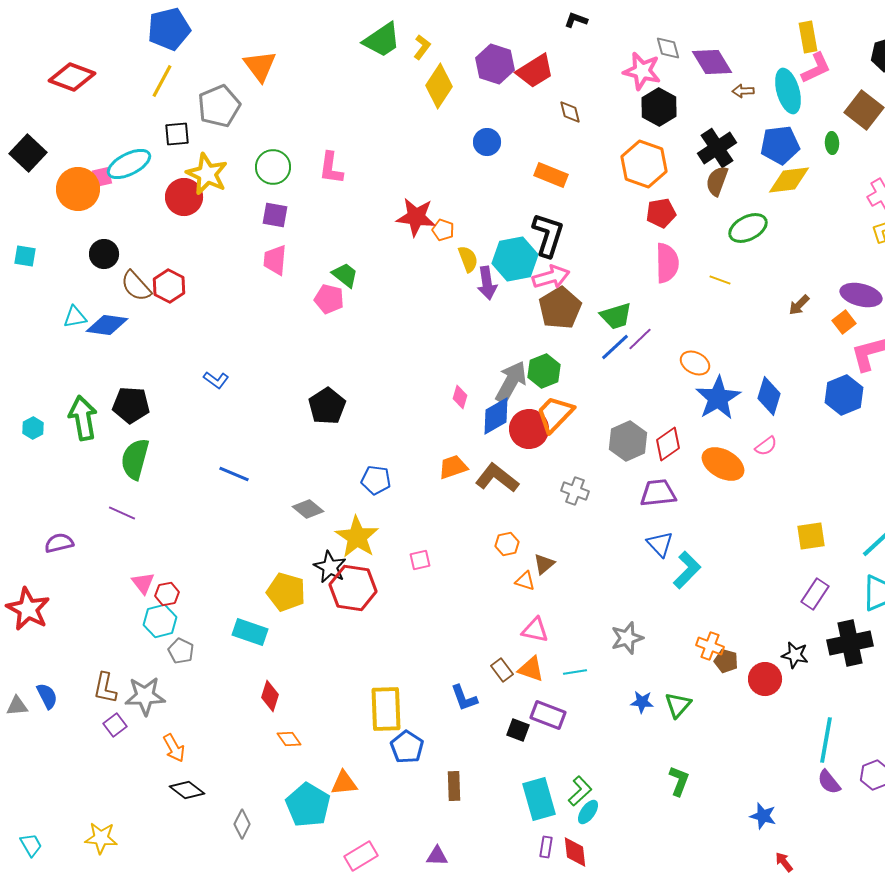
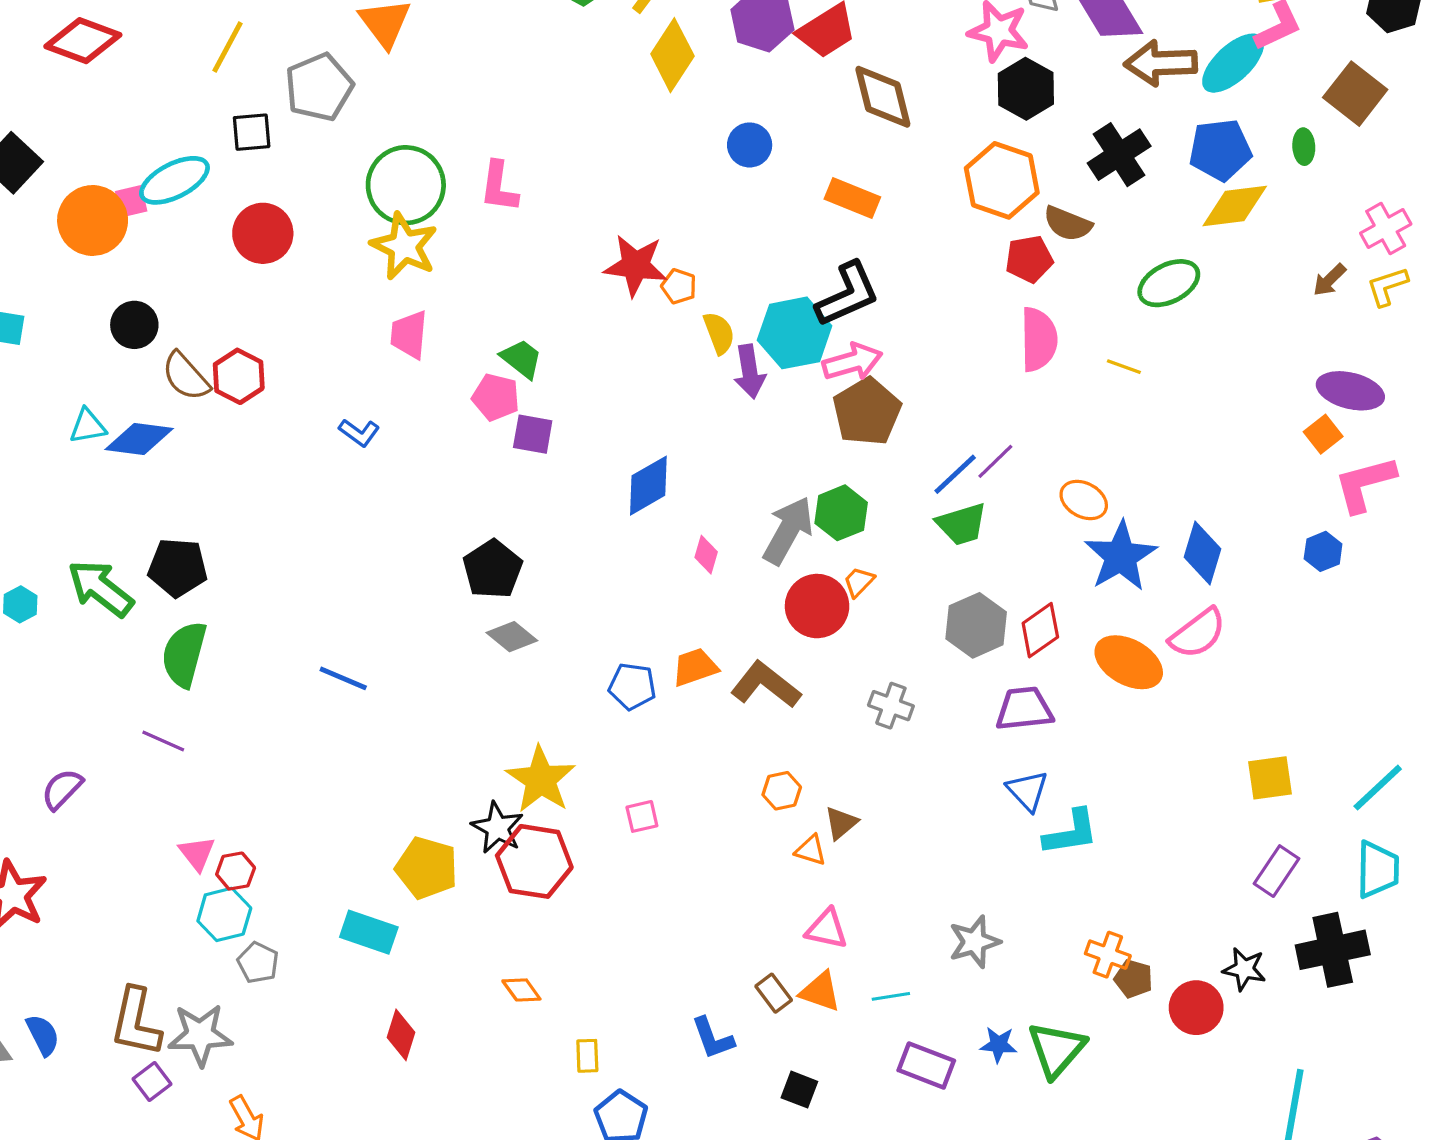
brown arrow: (743, 91) -> (1161, 63), size x2.0
cyan ellipse: (788, 91) -> (1233, 63), turned 63
brown diamond: (570, 112) -> (883, 97), size x1.8
green circle: (273, 167) -> (406, 185), size x1.4
yellow star: (207, 174) -> (404, 246), moved
brown semicircle: (717, 181) -> (1068, 224), moved, turned -88
purple square: (275, 215) -> (533, 434), moved
black L-shape: (548, 235) -> (848, 294), turned 48
brown arrow: (799, 305) -> (1329, 280), moved
green trapezoid: (616, 316) -> (962, 524), moved
blue L-shape: (216, 380) -> (359, 433), moved
blue hexagon: (844, 395) -> (1323, 551), size x0.6
orange trapezoid: (555, 414) -> (859, 582), size x0.5
blue diamond: (496, 416) -> (648, 486), moved
green arrow: (83, 418) -> (101, 588), turned -42
pink semicircle: (766, 446) -> (1198, 633), size x1.6
blue pentagon: (376, 480) -> (632, 686), moved
gray diamond: (308, 509) -> (512, 637), moved
purple semicircle: (59, 543) -> (62, 789), turned -32
cyan L-shape: (687, 570) -> (1071, 833), turned 36
brown L-shape: (105, 688) -> (136, 1022), size x1.4
green triangle: (678, 705) -> (1056, 1049), size x1.4
yellow rectangle: (386, 709) -> (587, 1056), size x0.5
purple rectangle: (548, 715) -> (926, 1065), moved
orange diamond: (289, 739) -> (521, 990), moved

